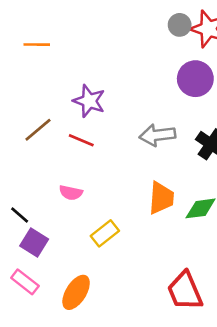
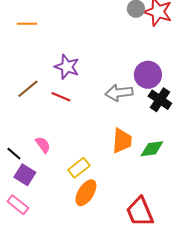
purple circle: (195, 79) -> (148, 75), moved
pink semicircle: (71, 193) -> (43, 145), moved, turned -138
orange ellipse: (76, 292) -> (86, 193), moved

